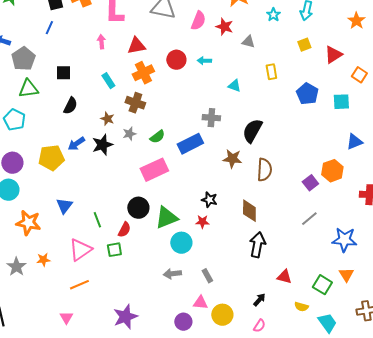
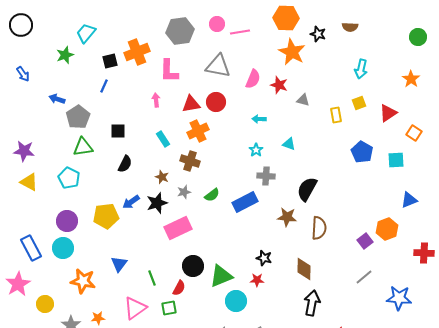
cyan star: (273, 15) -> (256, 150), moved
red circle: (176, 60) -> (216, 102), moved
yellow rectangle: (271, 72) -> (336, 115), moved
pink rectangle: (154, 170) -> (178, 228), moved

